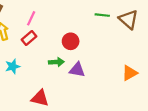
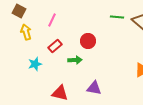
red rectangle: (29, 38) -> (55, 46), moved
purple triangle: (77, 70) -> (94, 88), moved

